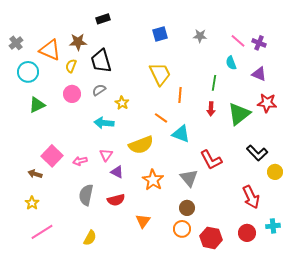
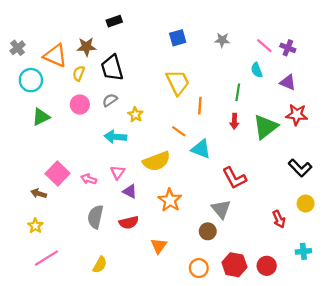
black L-shape: (257, 153) -> (300, 168), moved
pink arrow: (80, 161) -> (89, 179), turned 32
yellow circle: (275, 172) -> (306, 204), moved
gray triangle: (189, 178) -> (221, 209), moved
red arrow: (251, 197) -> (279, 219), size x0.7
orange circle: (182, 229) -> (199, 268), moved
red circle: (247, 233) -> (267, 266), moved

